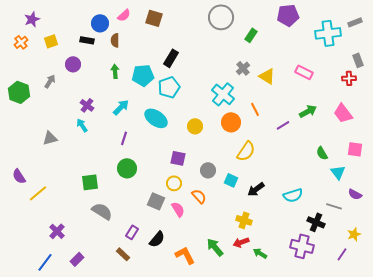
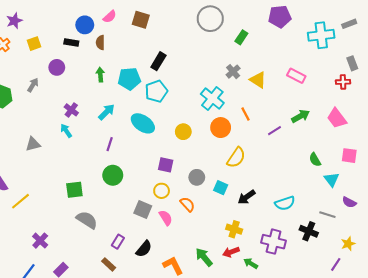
purple cross: (302, 246) -> (274, 242), moved

